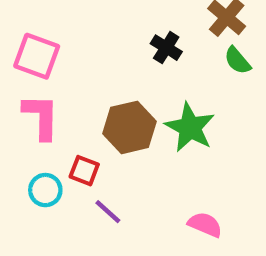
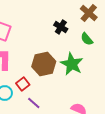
green semicircle: (237, 61) -> (87, 39), moved
red square: (84, 171) -> (23, 84), turned 32

